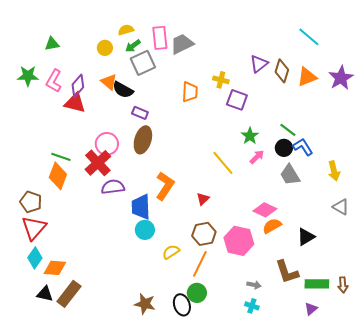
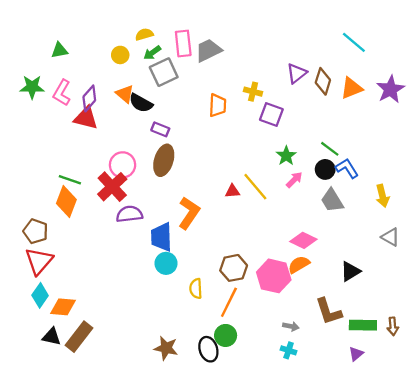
red triangle: (203, 199) -> (232, 191), moved, turned 40
orange semicircle: (272, 226) -> (299, 264), moved
yellow semicircle: (171, 252) -> (196, 289), turned -60

